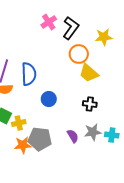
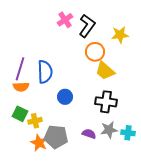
black cross: (90, 104) -> (106, 102), size x1.5
purple semicircle: (73, 136) -> (89, 134), turned -40
orange star: (23, 145) -> (39, 143), turned 30

